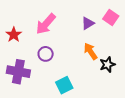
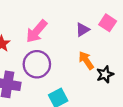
purple circle: (46, 54) -> (37, 64), size x1.6

